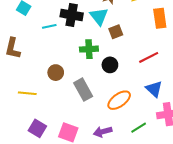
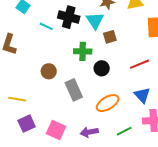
cyan line: (49, 26) -> (46, 26), turned 32
yellow line: (27, 93) -> (17, 99), moved
purple square: (37, 128) -> (27, 124), turned 30

